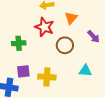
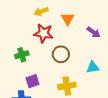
brown circle: (65, 45) -> (61, 54), moved
yellow cross: (47, 77) -> (67, 86), moved

